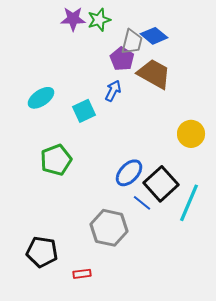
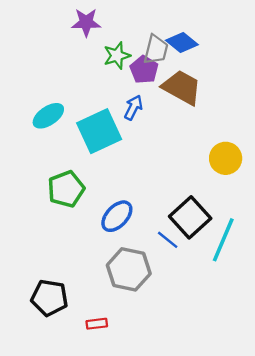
green star: (99, 20) -> (117, 56), moved
cyan square: (84, 111) -> (99, 131), size x1.6
blue ellipse: (129, 173) -> (117, 216), moved

